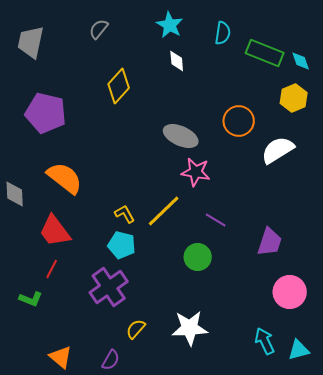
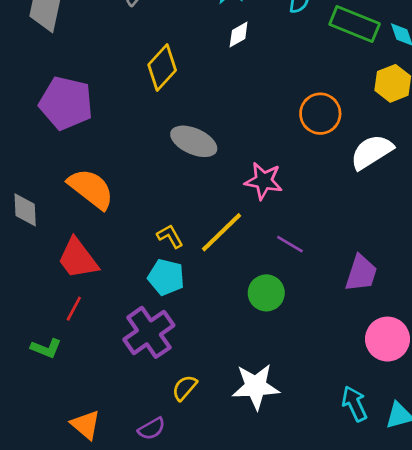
white diamond: (177, 61) -> (239, 35), turned 65
gray ellipse: (181, 136) -> (194, 141), moved
purple semicircle: (111, 360) -> (152, 429), turned 30

